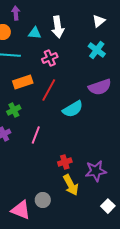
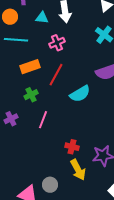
green cross: (14, 110) -> (31, 95), moved
red cross: (65, 162) -> (72, 147), turned 32

